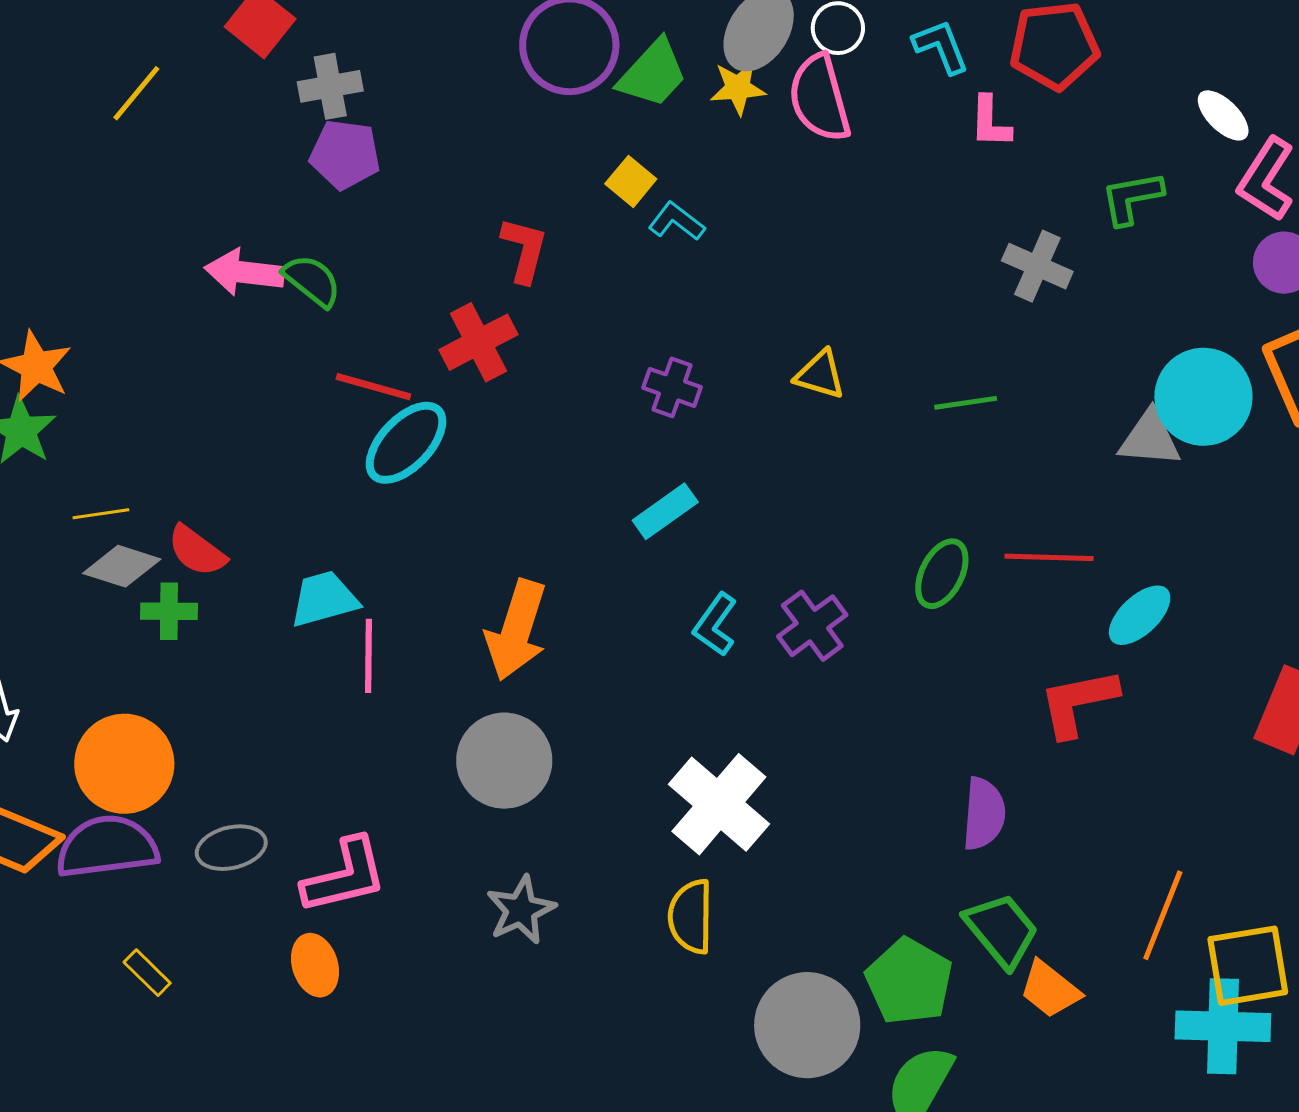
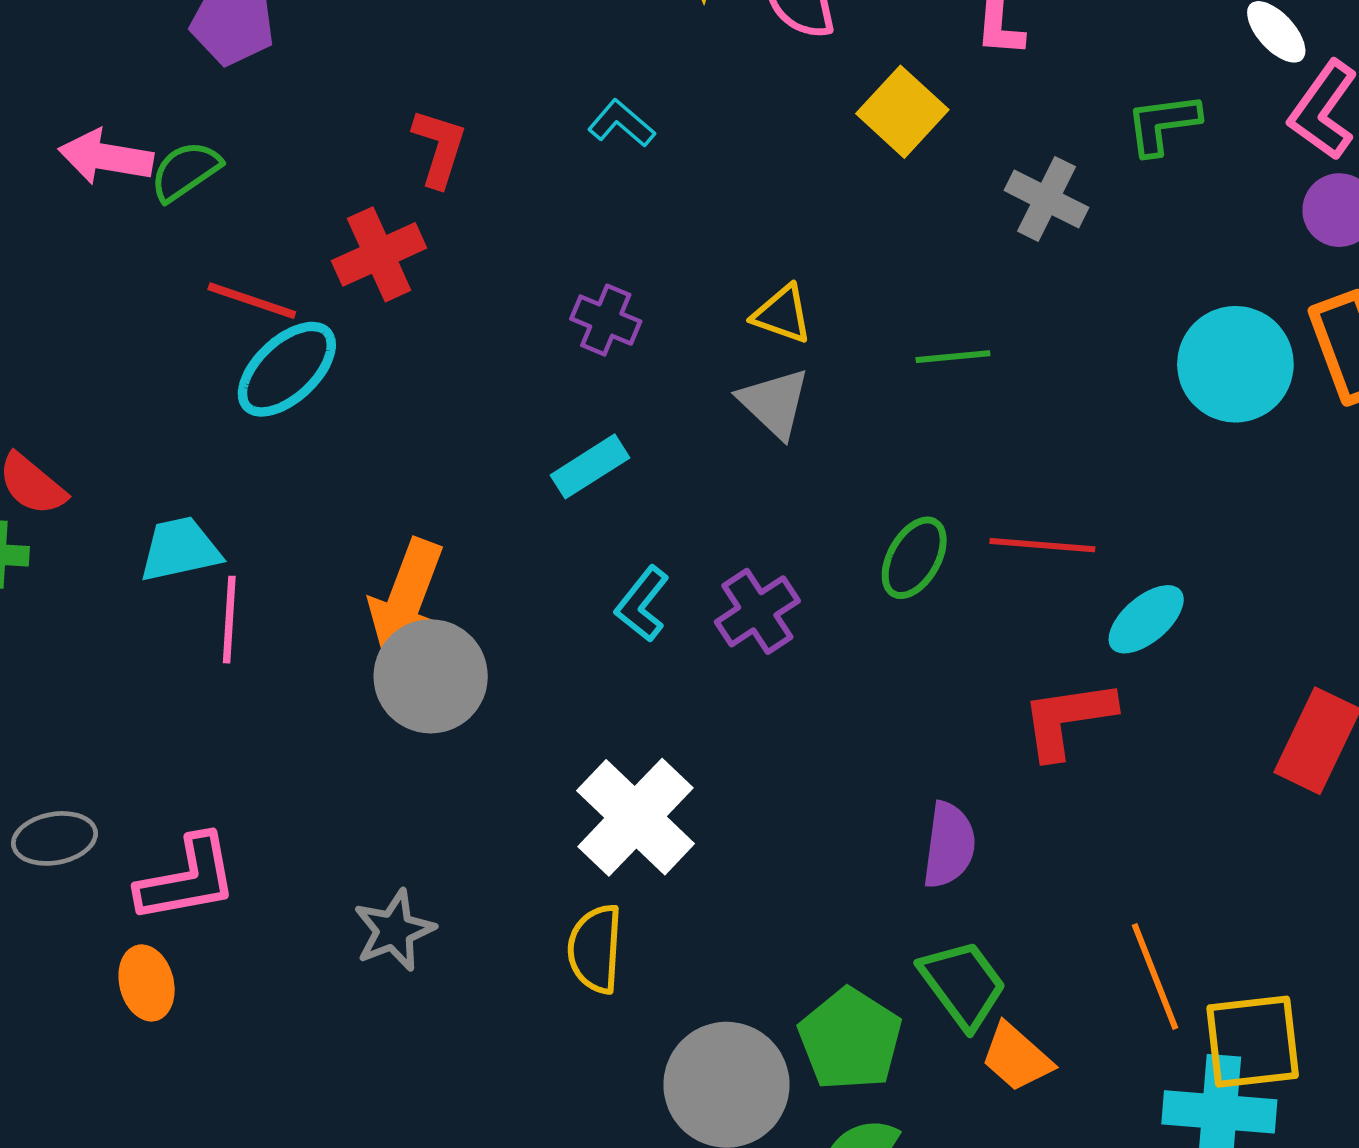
yellow square: (631, 181) -> (902, 112), moved, size x1.5
green semicircle: (312, 281) -> (185, 171), turned -76
gray triangle: (1150, 438) -> (774, 403), moved, turned 36
gray circle: (504, 761) -> (431, 676), moved
orange line: (1163, 915) -> (1155, 977), turned -46

